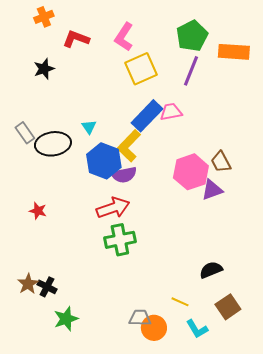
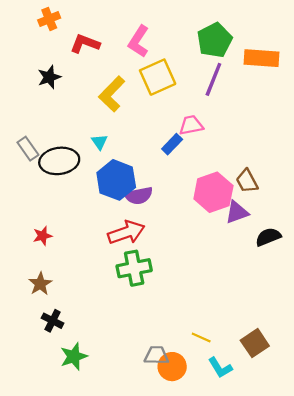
blue rectangle: (147, 116) -> (172, 144), moved, size x0.6
yellow L-shape: (129, 146) -> (112, 94), moved
red star: (38, 211) -> (42, 236), turned -30
black semicircle: (211, 270) -> (268, 237), moved
brown star: (28, 284) -> (40, 284), moved

